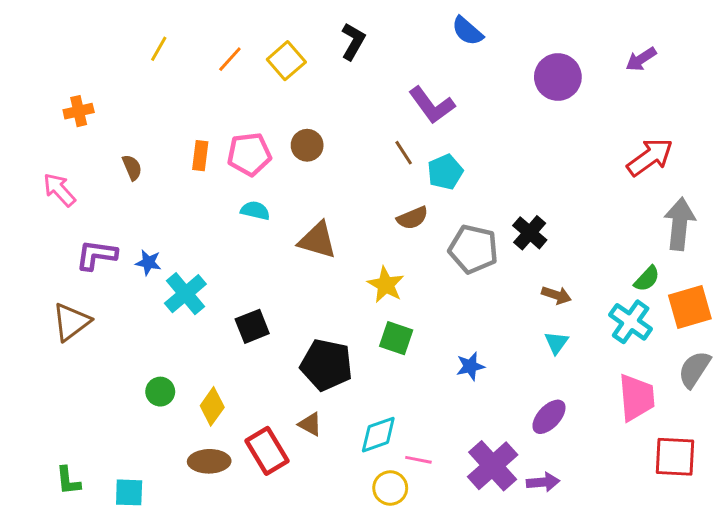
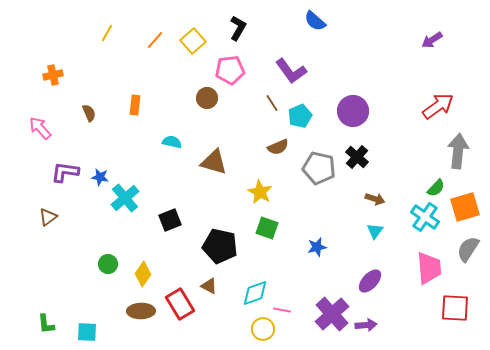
purple circle: (558, 77) -> (353, 111), moved
pink pentagon: (249, 154) -> (230, 70), moved
brown triangle: (71, 322) -> (48, 217), size x0.7

